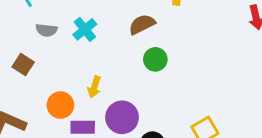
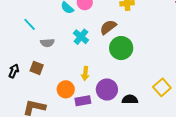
cyan cross: (85, 29) -> (81, 37), moved
green circle: (155, 59) -> (121, 48), size x1.5

